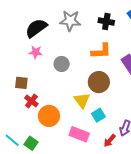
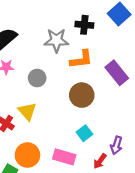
gray star: (70, 21) -> (56, 40), moved
yellow triangle: (82, 100) -> (27, 111), moved
orange circle: (49, 116) -> (27, 155), moved

